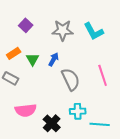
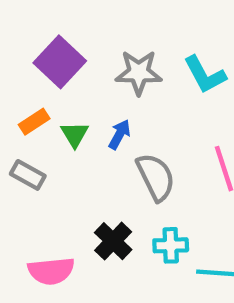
purple square: (26, 25) -> (60, 62), size x1.6
pink semicircle: (26, 110) -> (51, 271), moved
black cross: (52, 123) -> (113, 241), moved

